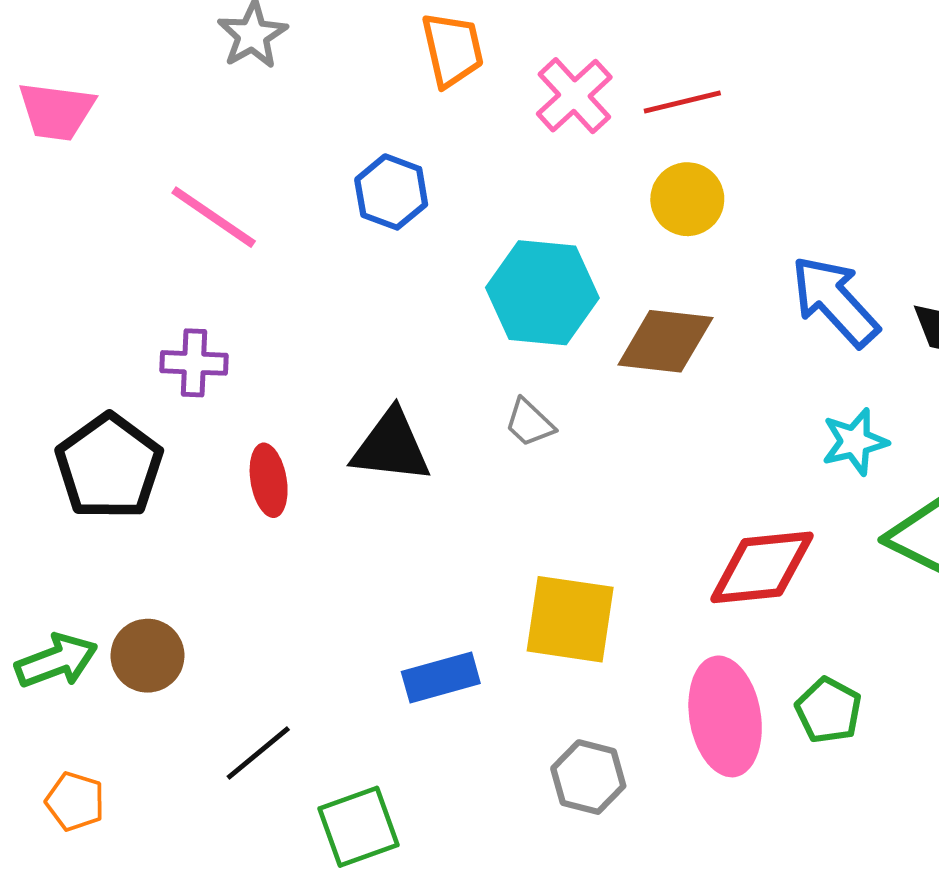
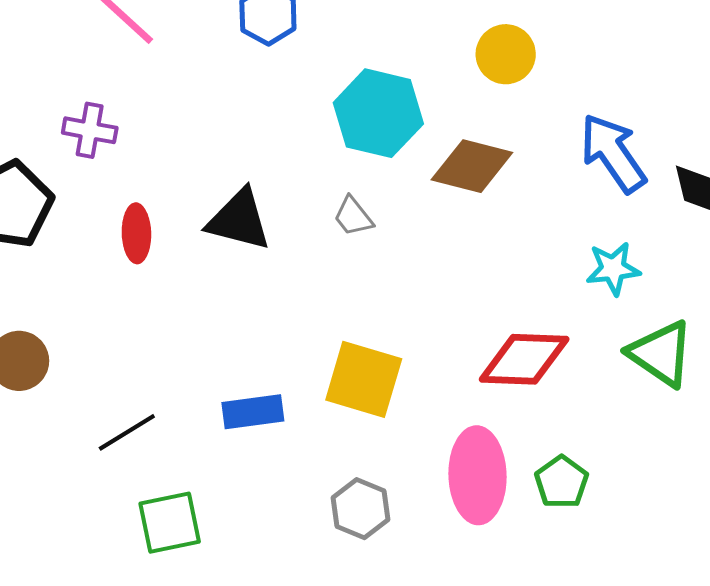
black line: (258, 753) -> (127, 432), moved

